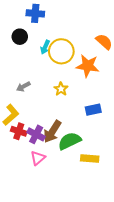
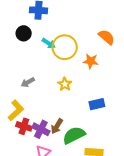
cyan arrow: (45, 47) -> (49, 43), turned -80
orange star: (88, 66) -> (91, 61), size x0.7
brown arrow: (52, 132) -> (57, 126), size x0.7

